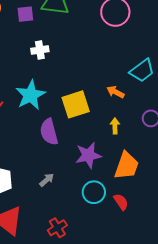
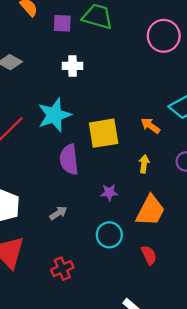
purple star: (88, 155) -> (109, 192), size x0.6
red semicircle: (121, 202) -> (149, 255), moved

